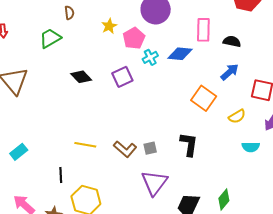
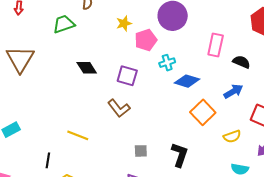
blue diamond: (180, 54) -> (187, 81), moved
cyan cross: (150, 57) -> (167, 63), moved
purple square: (122, 77) -> (127, 76), turned 30
brown L-shape: (125, 149) -> (119, 108), moved

